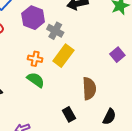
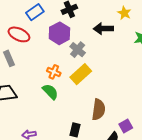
purple square: (117, 55) -> (126, 126), moved
black rectangle: (69, 114) -> (75, 130), turned 32

